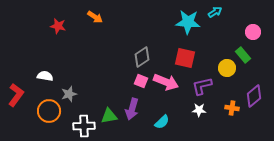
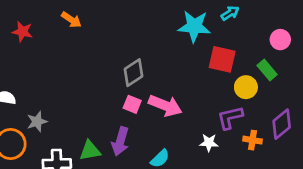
red square: (185, 58) -> (222, 59), moved
purple L-shape: (202, 86) -> (230, 118), moved

